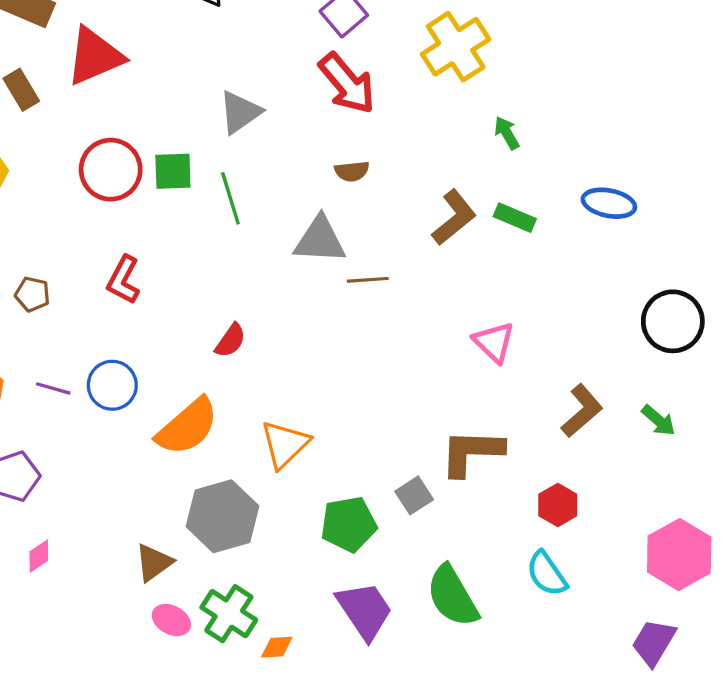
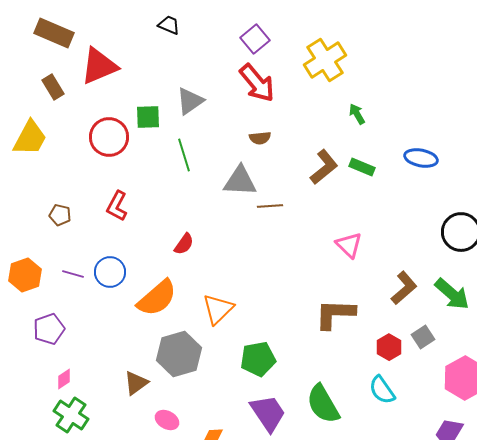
green square: (173, 171) -> (148, 117), moved
green arrow: (658, 420) -> (452, 294), size x1.6
gray square: (414, 495) -> (423, 337), moved
green cross: (229, 614) -> (71, 415), moved
pink ellipse: (171, 620) -> (167, 420), moved

